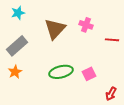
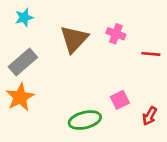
orange star: (15, 72) -> (20, 97), size x1.5
green ellipse: (61, 72) -> (85, 120), moved
red arrow: (111, 94) -> (150, 116), moved

